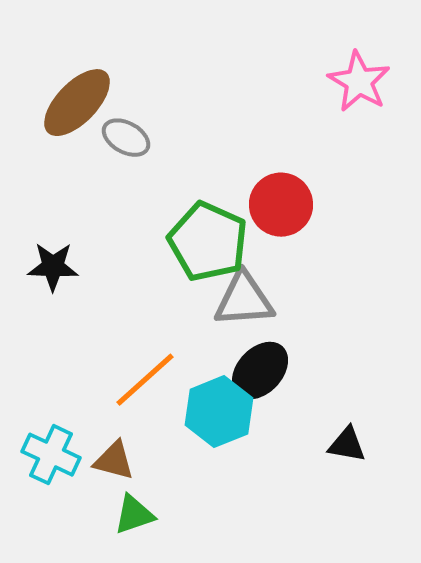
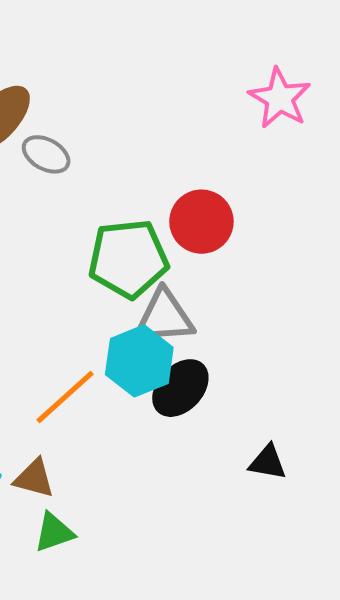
green pentagon: (208, 242) -> (128, 259), turned -30
cyan hexagon: (219, 412) -> (139, 361), moved

